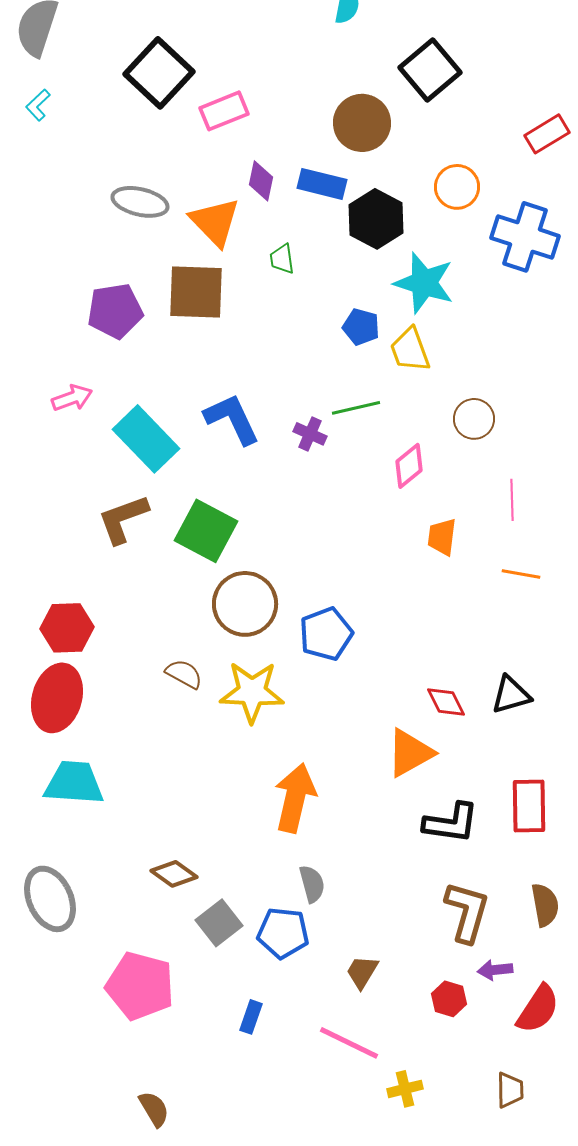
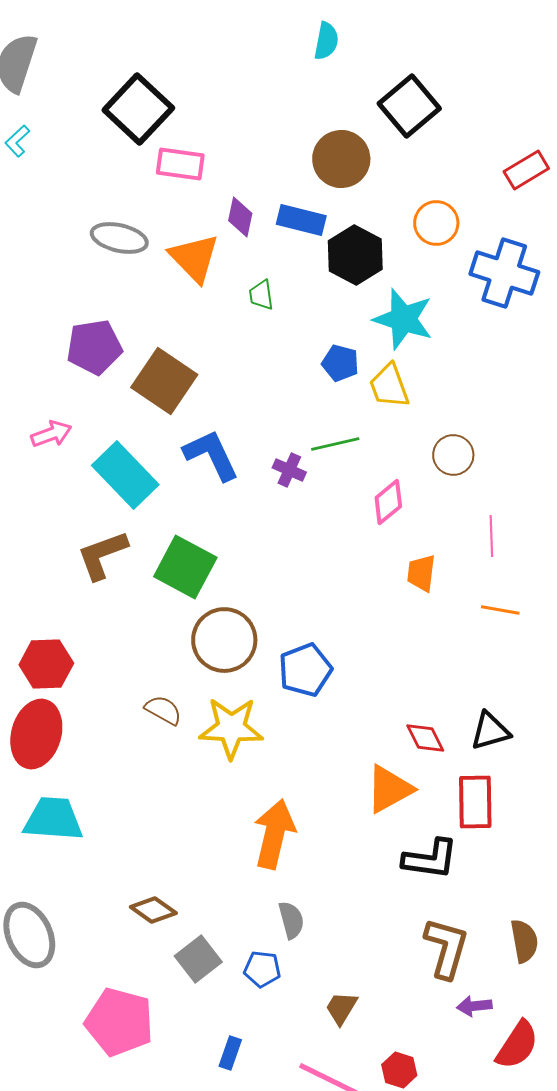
pink rectangle: (224, 111) -> (180, 164), moved, turned 30
brown square: (196, 292) -> (164, 381), moved, turned 32
red rectangle: (529, 806) -> (475, 802), moved
blue pentagon: (283, 933) -> (262, 969), size x0.7
red hexagon: (449, 999) -> (399, 1070), moved

